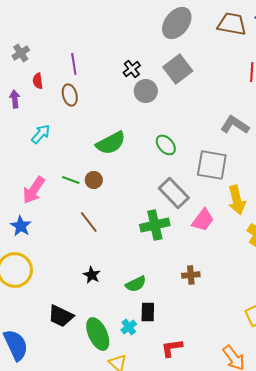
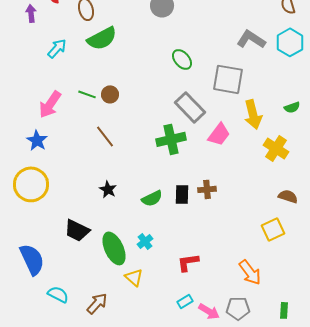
green semicircle: (111, 143) -> (102, 38), moved
black rectangle: (148, 312) -> (182, 194), moved

